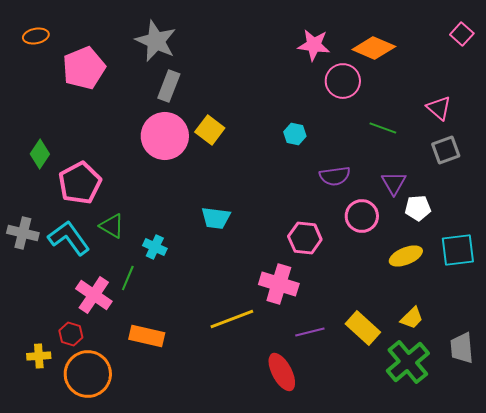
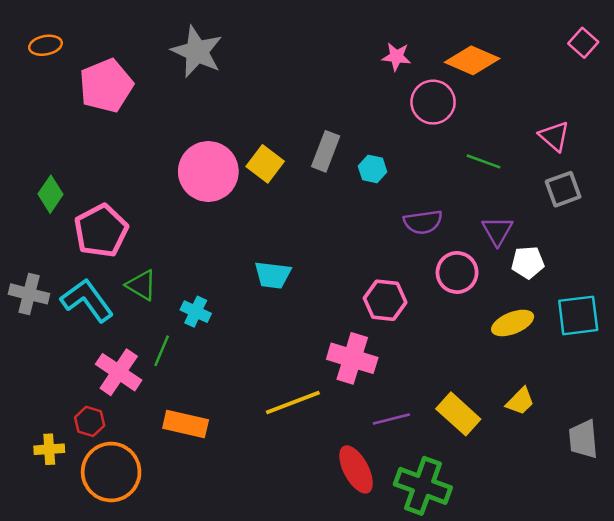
pink star: (314, 45) -> (396, 57), size x0.7
gray rectangle: (169, 86) -> (326, 151), moved
green cross: (408, 362) -> (423, 486), moved, turned -30

